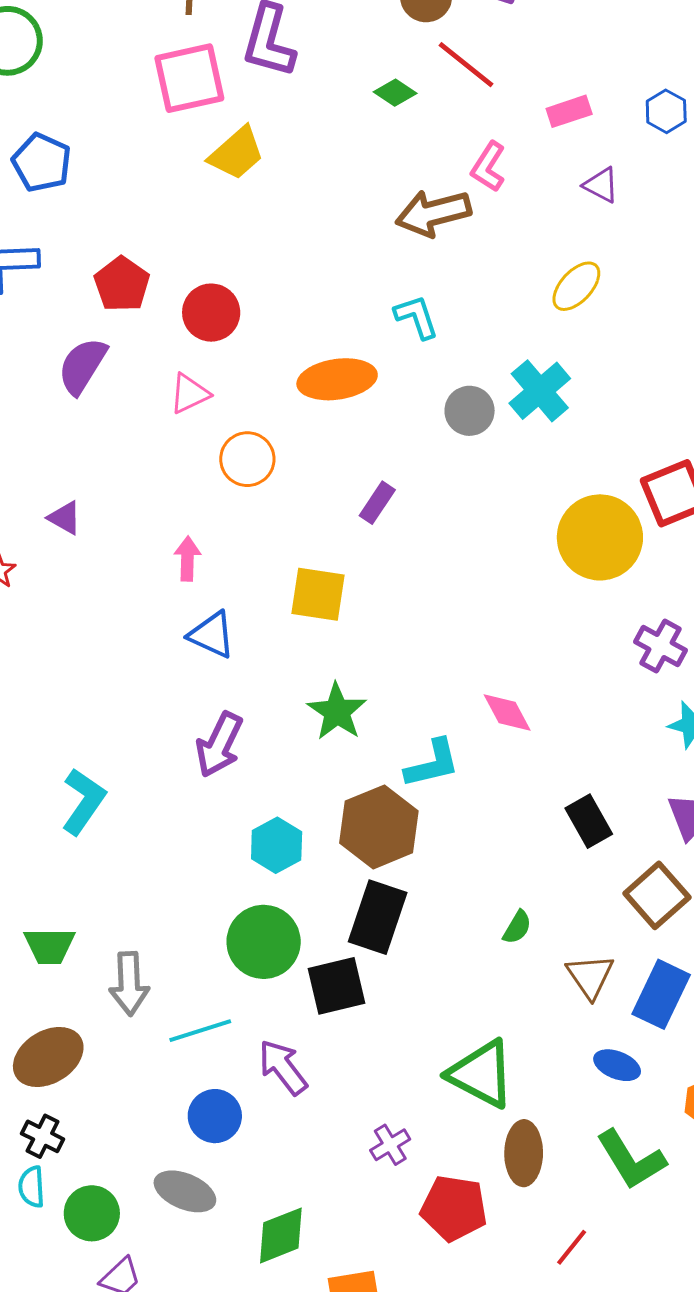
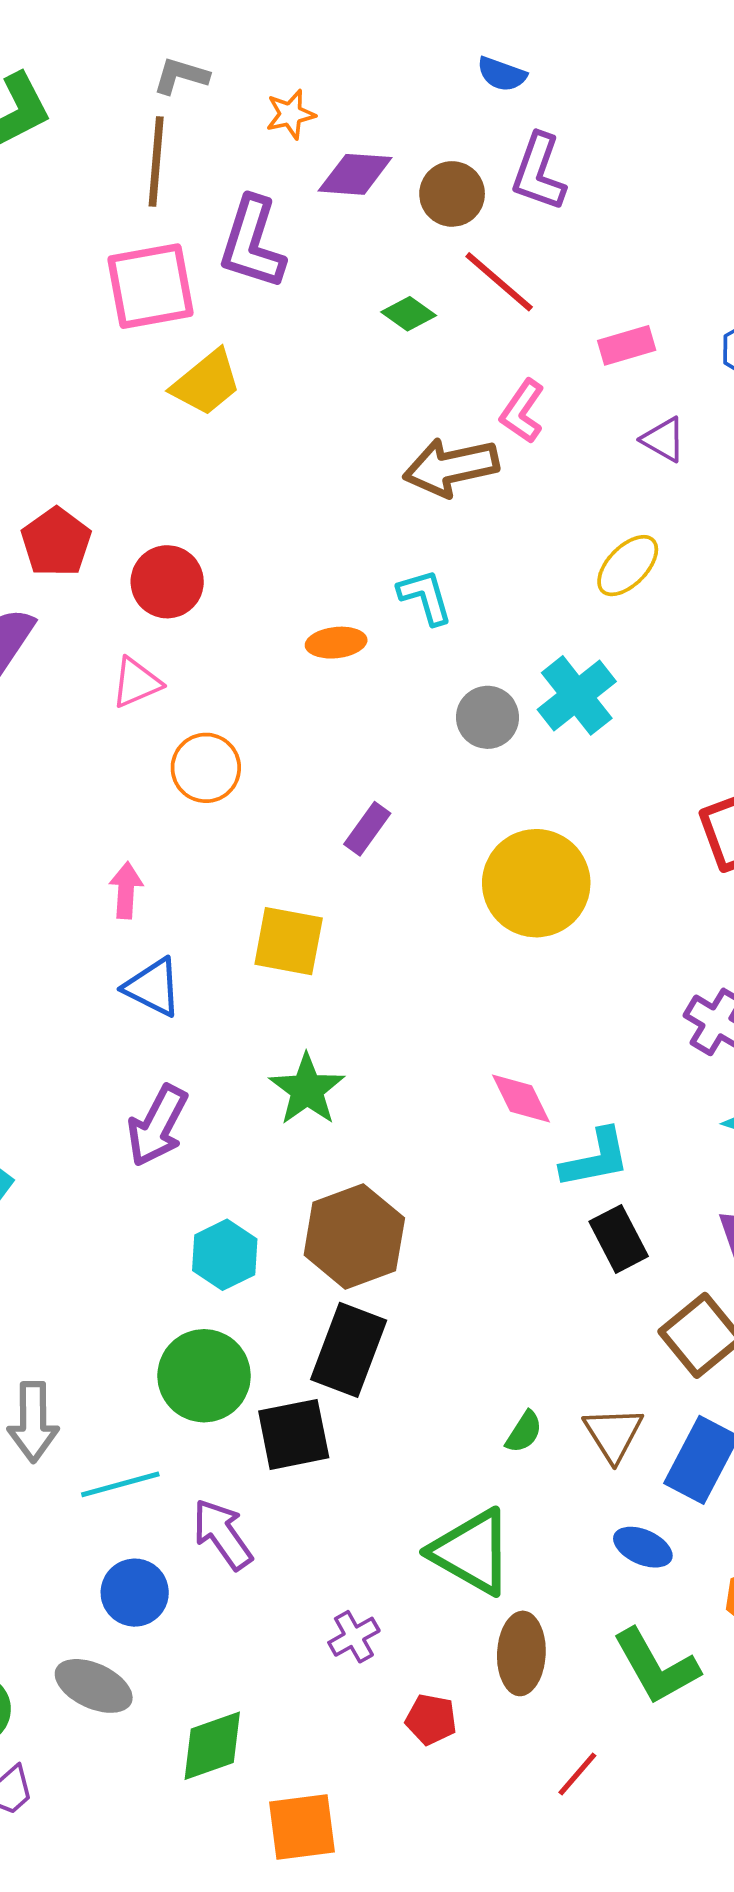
orange ellipse: (337, 379) -> (336, 643), moved, size x0.6
yellow circle: (600, 537) -> (536, 883), moved
cyan L-shape: (432, 764) -> (596, 1158), moved
green semicircle: (517, 927) -> (524, 1432), moved
red pentagon: (454, 1208) -> (431, 1719), size x0.6

